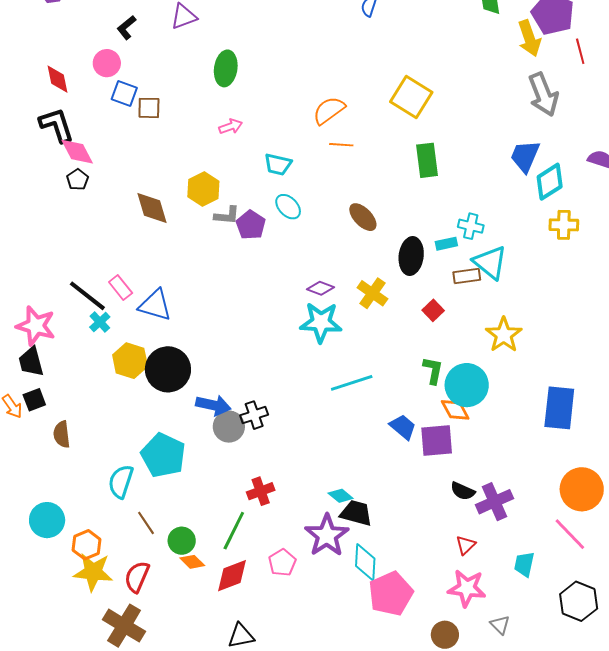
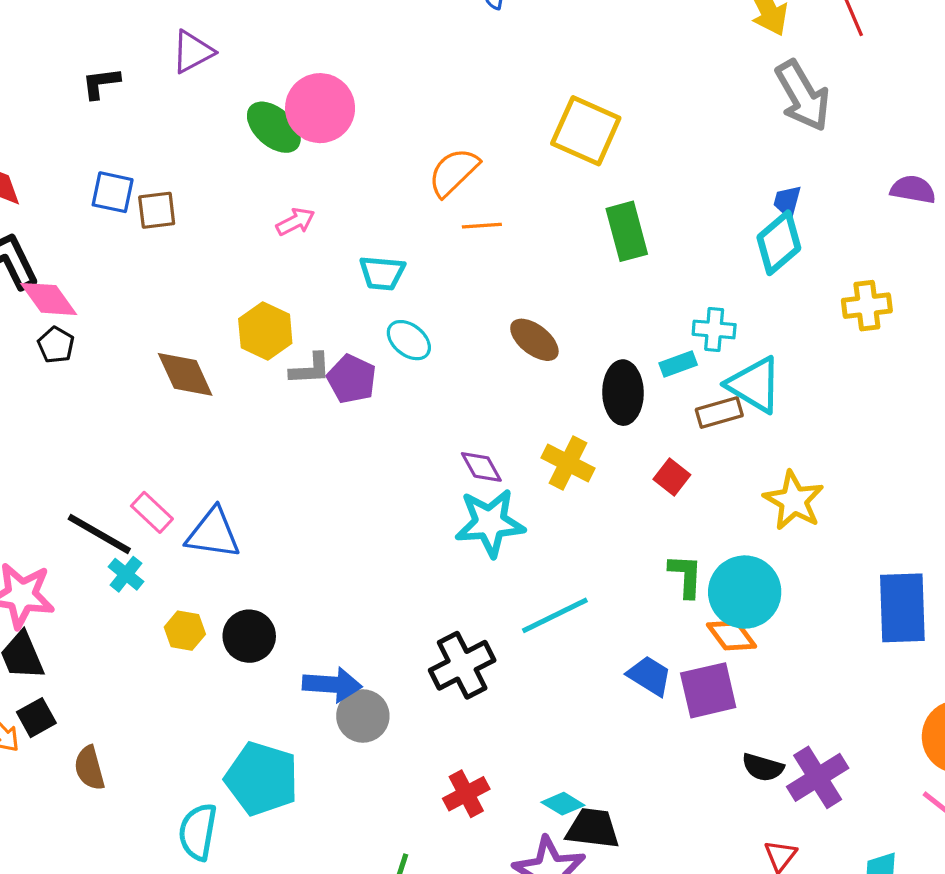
black L-shape: (126, 27) -> (101, 83), turned 40
pink circle: (107, 63) -> (320, 108), moved, size x1.5
green ellipse: (226, 68) -> (274, 127), turned -48
blue trapezoid: (525, 156) -> (787, 202), size x0.6
cyan diamond: (550, 182) -> (779, 243), moved
purple diamond: (321, 288) -> (481, 467), turned 48
yellow hexagon: (130, 361) -> (185, 631), size x0.7
black circle: (168, 369) -> (249, 636), size x0.7
black cross: (254, 415) -> (462, 665), moved, size x1.4
red cross: (261, 491) -> (466, 794), moved

